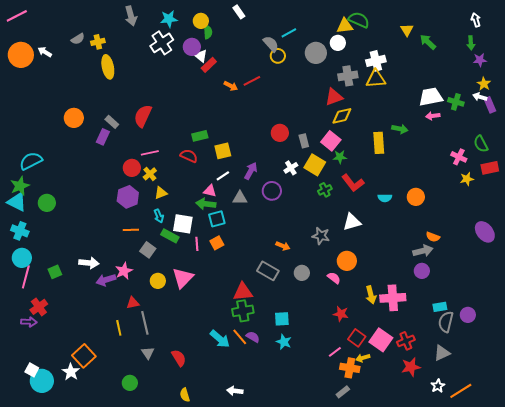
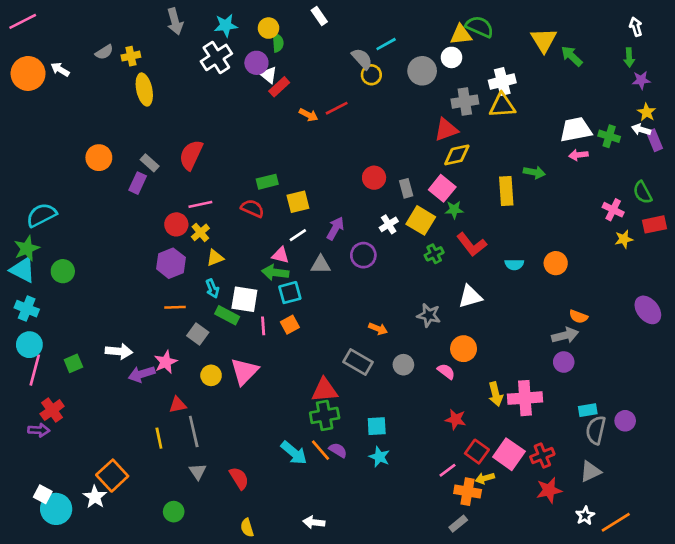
yellow triangle: (407, 30) -> (544, 40), size x1.5

